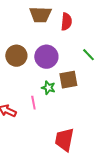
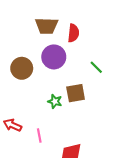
purple circle: (46, 57) -> (54, 57), moved
pink line: (33, 103) -> (39, 136), moved

